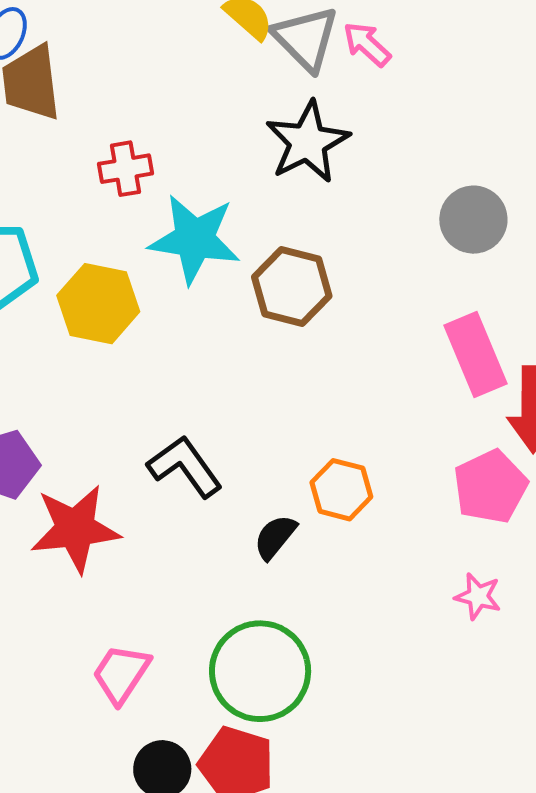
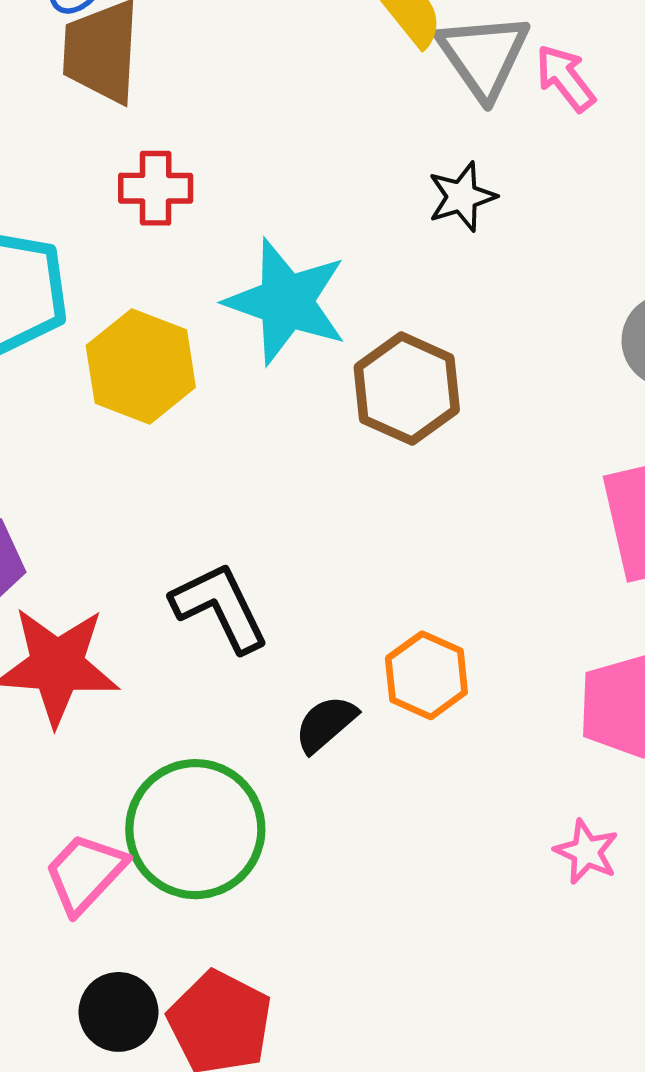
black star: (308, 142) -> (462, 197), size x0.6
red cross: (125, 169) -> (156, 188), moved
green circle: (260, 671) -> (195, 829), moved

